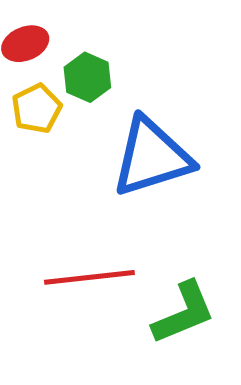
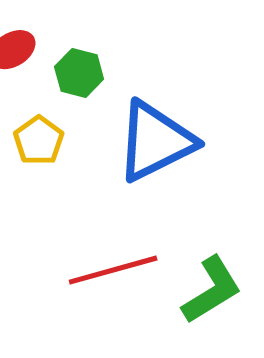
yellow pentagon: (37, 109) -> (39, 141), moved

